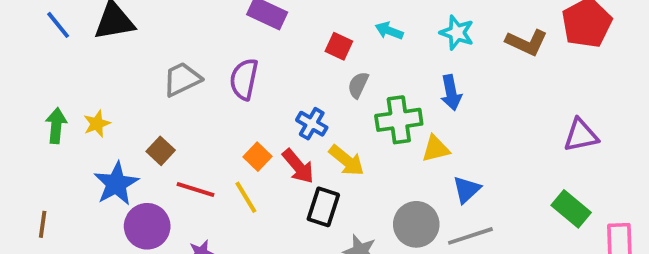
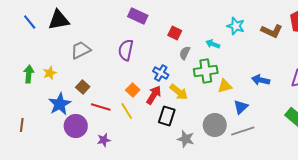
cyan arrow: (389, 31) -> (213, 44), moved
gray trapezoid: (182, 79) -> (81, 50), moved
blue arrow: (451, 93) -> (261, 80), moved, turned 114
red arrow: (298, 166) -> (154, 95), turned -108

